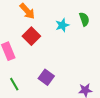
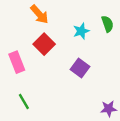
purple square: (46, 77) -> (80, 68), moved

